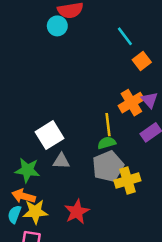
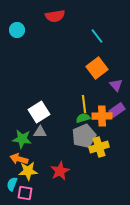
cyan circle: (57, 26) -> (17, 30), moved
orange square: (142, 61) -> (97, 68), moved, size x1.5
orange cross: (131, 103) -> (102, 116), moved, turned 30
gray triangle: (61, 161) -> (40, 132), moved
cyan semicircle: (14, 214) -> (12, 184), moved

